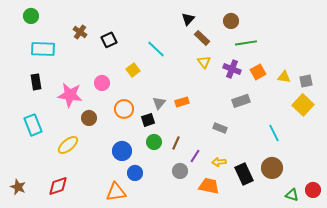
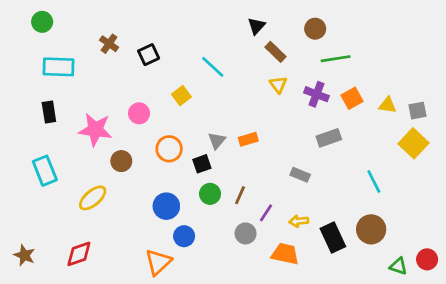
orange triangle: (116, 192) -> (158, 262), turned -35

